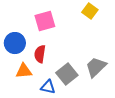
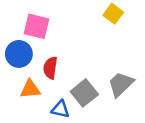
pink square: (45, 21) -> (36, 26), moved, turned 30

